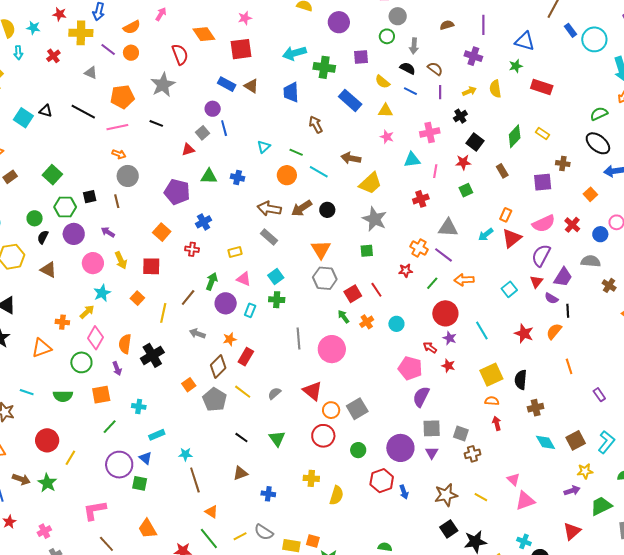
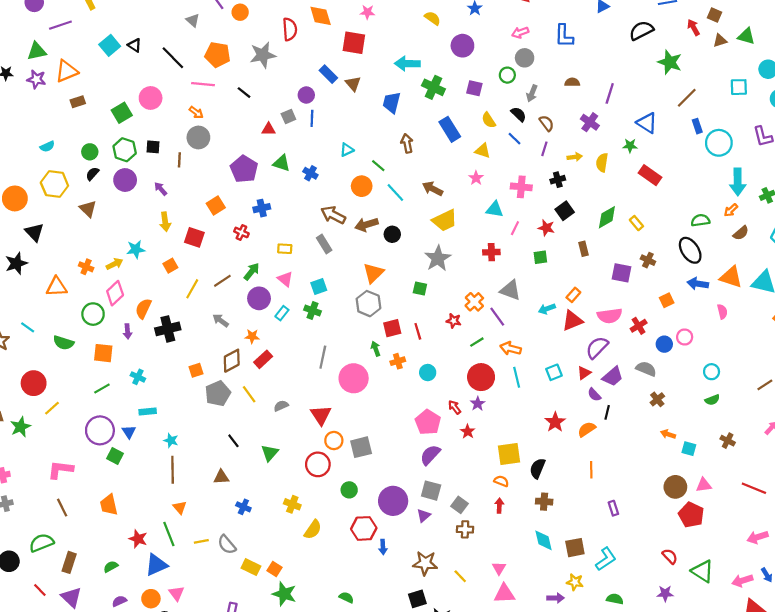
pink circle: (93, 263) -> (151, 98), moved
cyan line: (482, 331) -> (517, 377), moved

